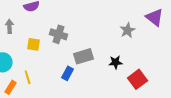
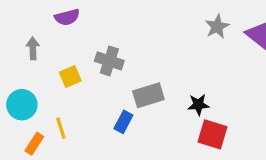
gray star: (128, 30) -> (217, 27), moved
yellow square: (34, 44) -> (70, 77), turned -32
red square: (138, 79) -> (212, 134), moved, turned -36

